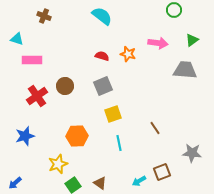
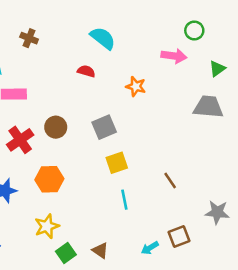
pink arrow: (158, 43) -> (174, 56), moved
red semicircle: (102, 56) -> (86, 71), moved
orange hexagon: (77, 136) -> (49, 179), moved

